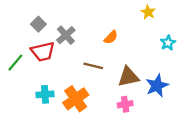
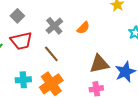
gray cross: (66, 35) -> (54, 26), moved
brown line: (93, 66) -> (51, 54), moved, turned 36

